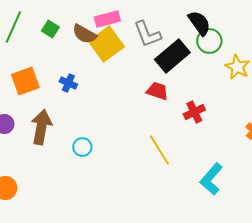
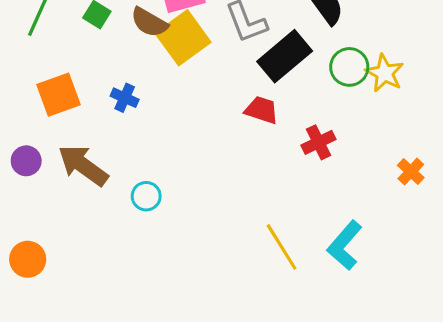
green circle: (209, 41) -> (349, 67), moved
brown arrow: (41, 127) -> (83, 165), turned -64
yellow line: (159, 150) -> (282, 247), moved

